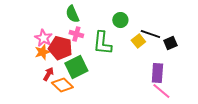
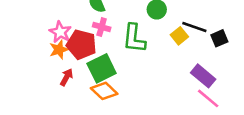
purple rectangle: (157, 73) -> (203, 76), turned -54
orange diamond: (62, 85) -> (104, 91), moved

